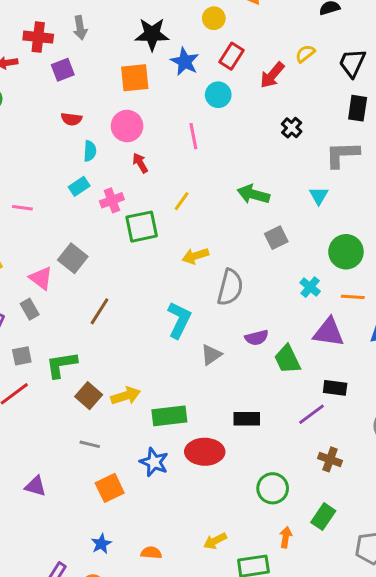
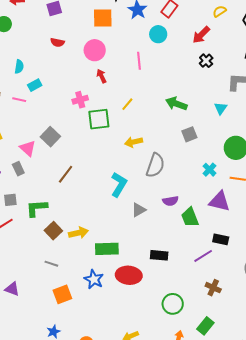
red arrow: (272, 75) -> (201, 35), moved
cyan semicircle: (90, 151) -> (19, 67), moved
cyan rectangle: (79, 186) -> (35, 85), moved

